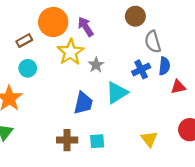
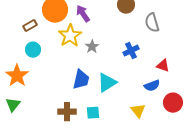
gray semicircle: (153, 42) -> (152, 23), moved
blue semicircle: (164, 66) -> (152, 86), moved, turned 63
red triangle: (178, 87) -> (163, 66), turned 32
cyan triangle: (117, 93) -> (107, 83), moved

